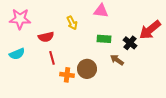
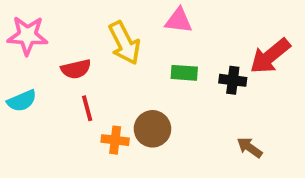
yellow arrow: (72, 23) -> (124, 43), size x1.6
black cross: (130, 43) -> (233, 80), turned -32
brown arrow: (117, 60) -> (250, 147), moved

